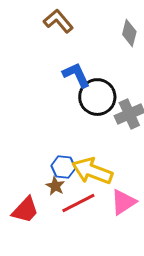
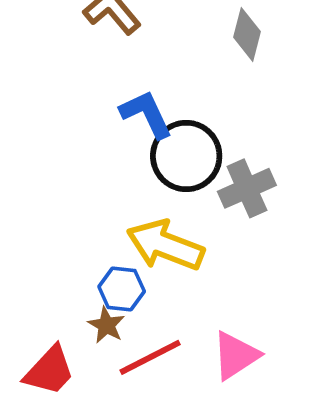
yellow arrow: (92, 171) -> (165, 245), moved

